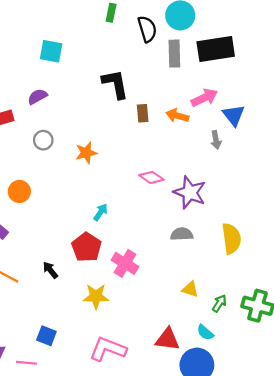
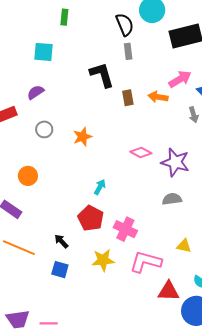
green rectangle: (111, 13) -> (64, 17), moved
gray rectangle: (174, 54) -> (128, 51), moved, size x0.7
blue square: (46, 336) -> (60, 270), moved
pink L-shape: (108, 349) -> (146, 262), moved

